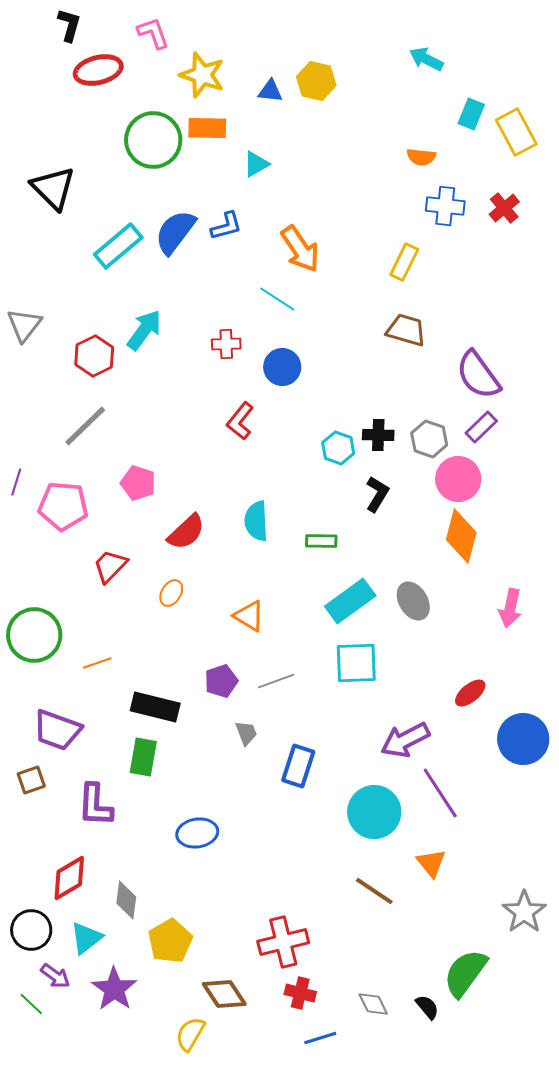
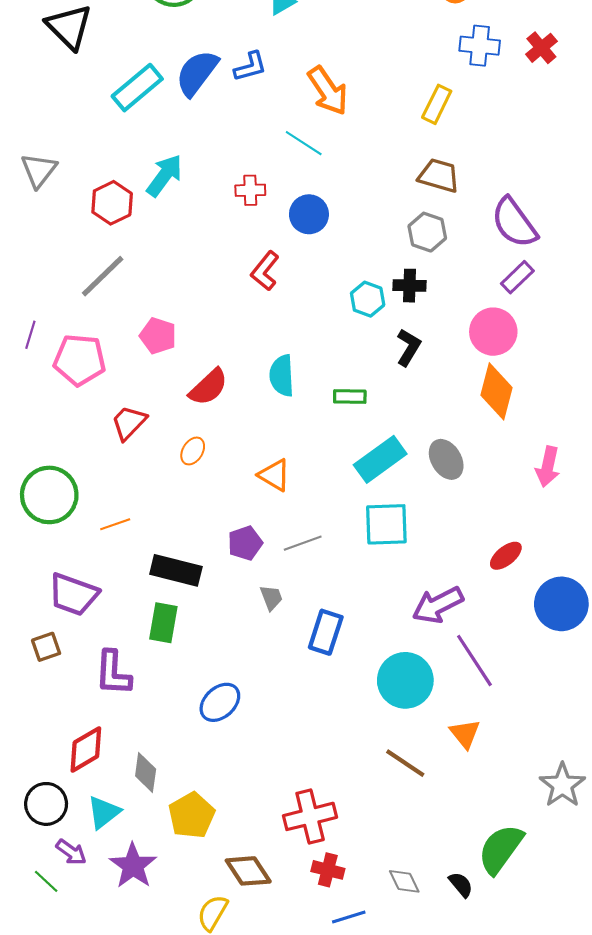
gray hexagon: (429, 439) -> (427, 232), moved
blue ellipse: (197, 833) -> (220, 702), turned -33

